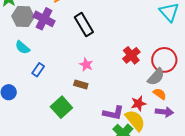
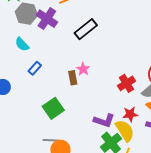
black rectangle: (84, 25) -> (86, 29), turned 75
red cross: (131, 55) -> (127, 83), moved
brown rectangle: (81, 84) -> (73, 78), moved, turned 56

